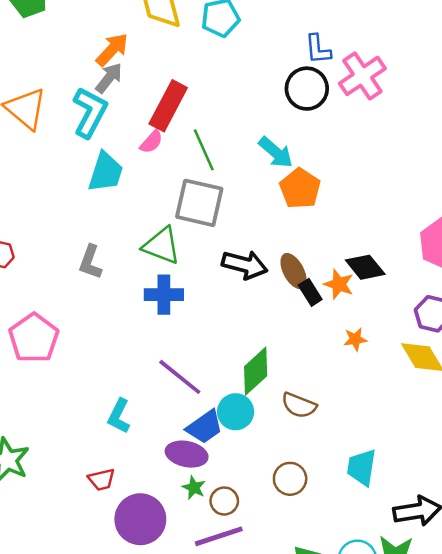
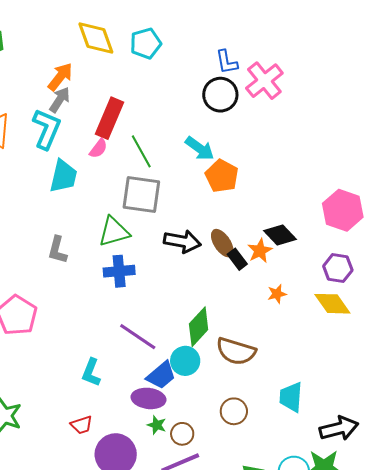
green triangle: (162, 246) -> (114, 232), turned -32
orange star: (339, 284) -> (260, 251), turned 30
brown semicircle: (299, 405) -> (236, 351), size x1.4

